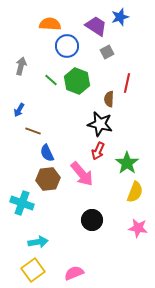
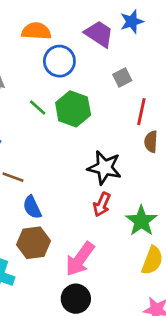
gray square: (107, 52) -> (122, 78), moved
brown semicircle: (109, 99) -> (151, 142), moved
pink arrow: (82, 174) -> (80, 259), moved, turned 76
black circle: (92, 220) -> (76, 299), moved

